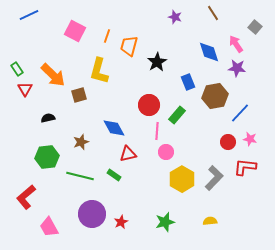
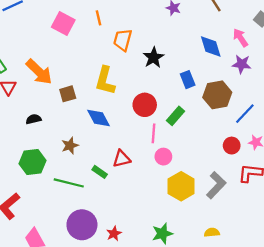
orange line: (107, 36) -> (98, 18), moved, turned -32
yellow L-shape: (99, 71) -> (105, 81), moved
blue diamond: (114, 128) -> (98, 118), moved
green rectangle: (114, 175) -> (100, 172), moved

